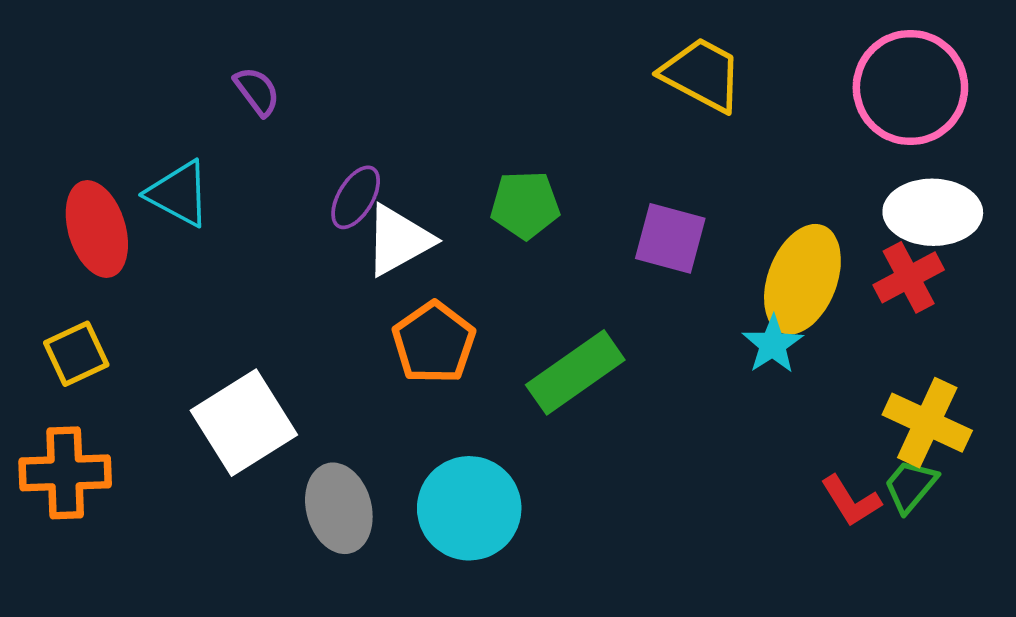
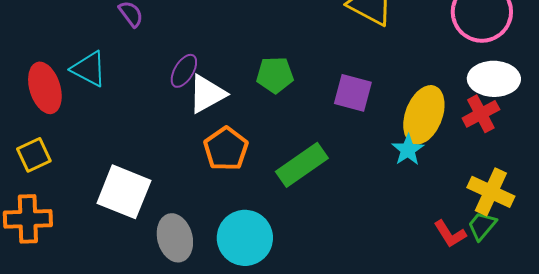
white square: (244, 423) -> (124, 192), turned -36

